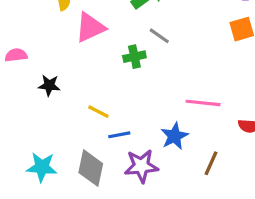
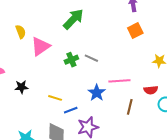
gray line: (159, 36) -> (91, 58), moved
blue star: (174, 136) -> (97, 93), moved
brown line: (211, 163) -> (130, 107), moved

